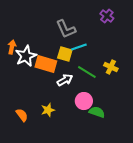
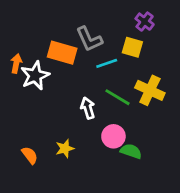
yellow square: (65, 54) -> (132, 47), moved
orange rectangle: (46, 64) -> (62, 53), moved
yellow cross: (111, 67) -> (150, 90), size x1.5
white arrow: (65, 80) -> (88, 108), turned -77

